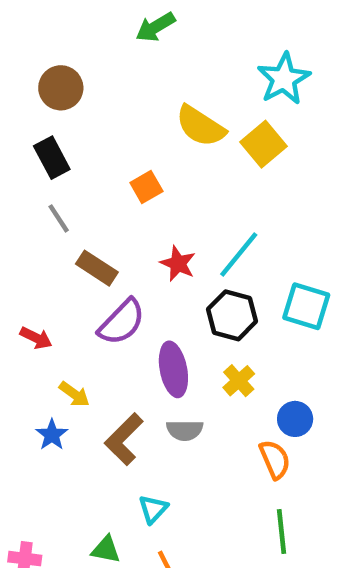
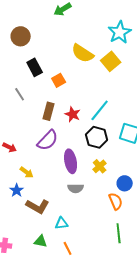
black rectangle: (52, 158) -> (35, 67), moved
brown rectangle: (97, 268) -> (49, 111), moved, turned 72
brown L-shape: (124, 439) -> (38, 206), moved, turned -105
cyan triangle: (153, 509) -> (62, 223), turned 40

